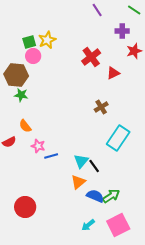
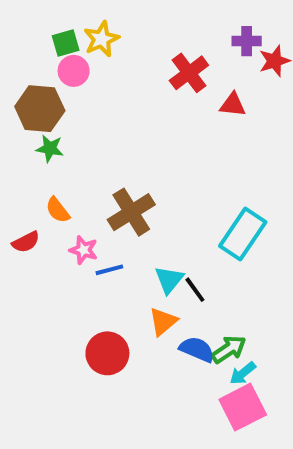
purple cross: (122, 31) -> (247, 41), moved
red triangle: (113, 73) -> (233, 105), turned 32
brown cross: (101, 107) -> (131, 212), moved, size x1.6
red circle: (25, 207) -> (107, 353), moved
cyan arrow: (88, 225) -> (243, 373), moved

